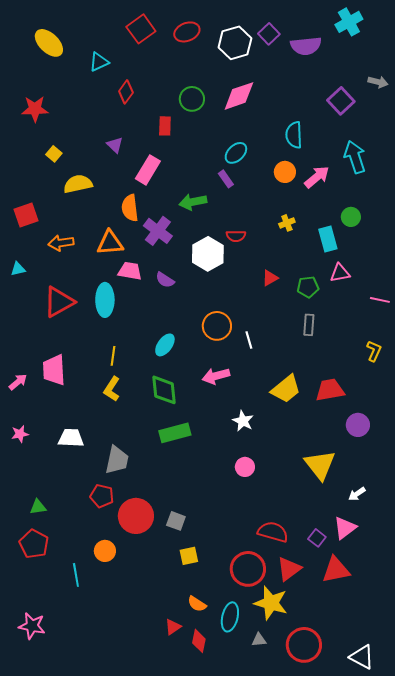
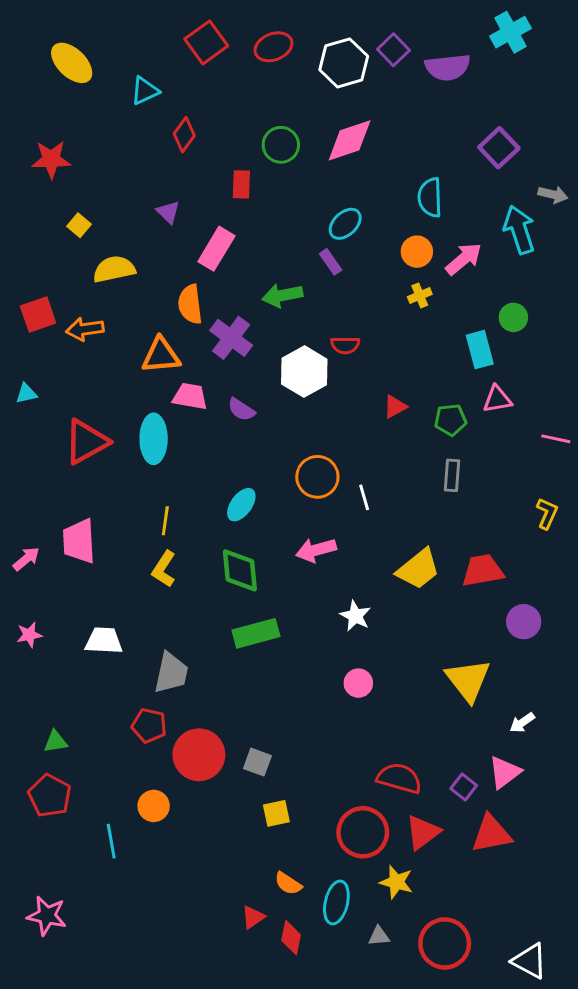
gray arrow: (378, 82) -> (553, 195), moved
yellow cross: (287, 223) -> (420, 295), moved
orange arrow: (61, 243) -> (85, 329), moved
yellow star: (271, 603) -> (396, 882), size x0.7

